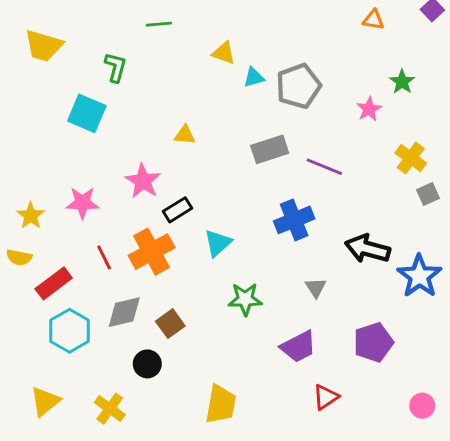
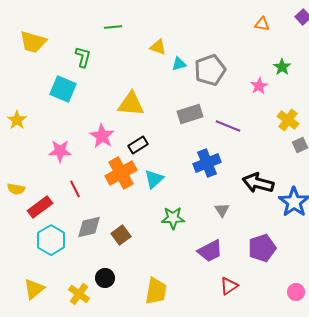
yellow triangle: (185, 135) -> (131, 104), size x1.8
black rectangle: (178, 210) -> (138, 145), moved
yellow star: (31, 216) -> (17, 120), moved
orange cross: (152, 252) -> (121, 173), moved
black circle: (147, 364) -> (105, 278), moved

